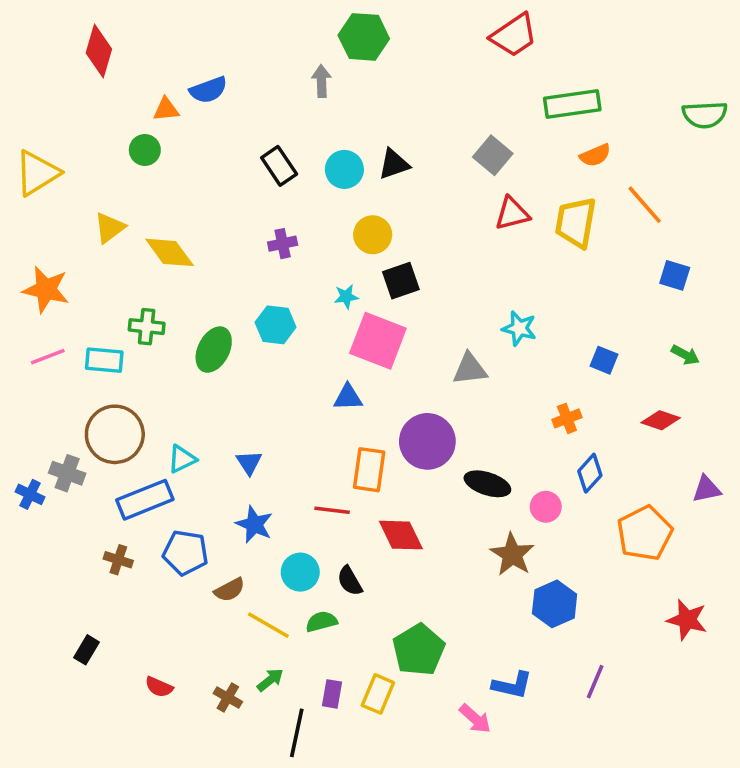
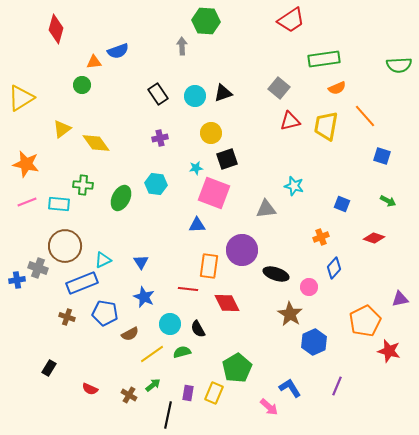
purple triangle: (706, 489) -> (400, 299), moved
blue cross: (30, 494) -> (17, 280), turned -35
orange pentagon: (645, 533) -> (365, 321), moved
yellow line: (268, 625) -> (152, 354), turned -65
blue L-shape: (512, 685) -> (290, 388), turned -135

